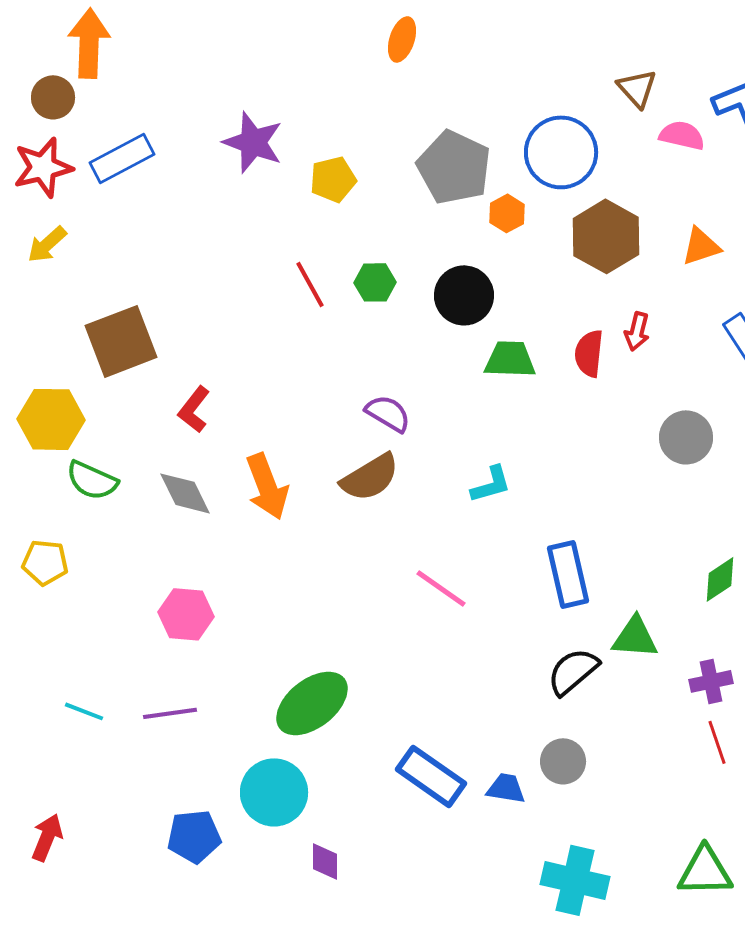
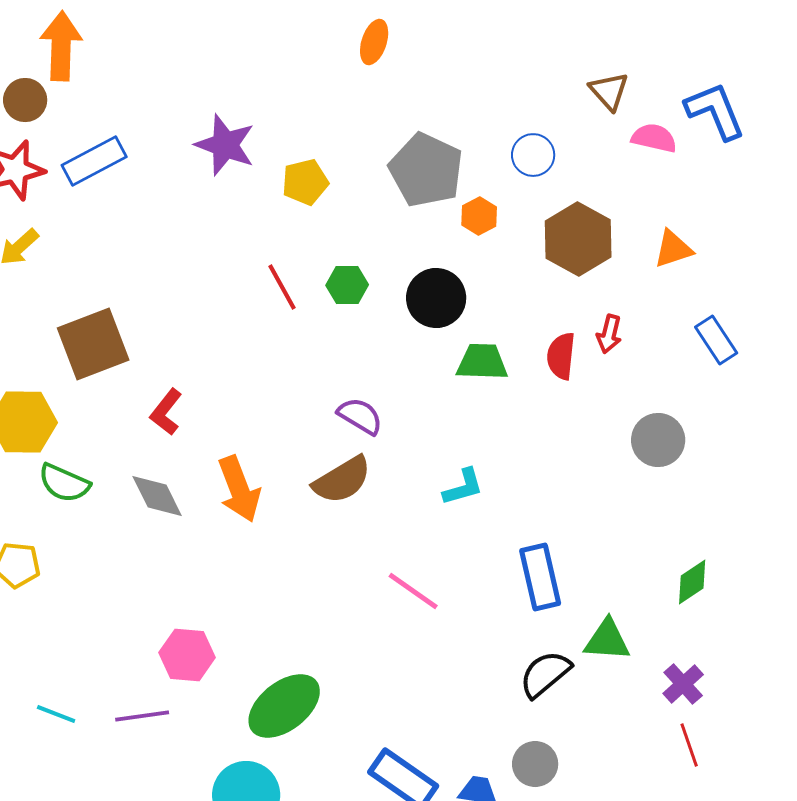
blue circle: (561, 152) -> (533, 155), size x0.6
pink hexagon: (186, 614) -> (187, 655), moved
purple cross: (711, 681) -> (683, 684), turned -30

